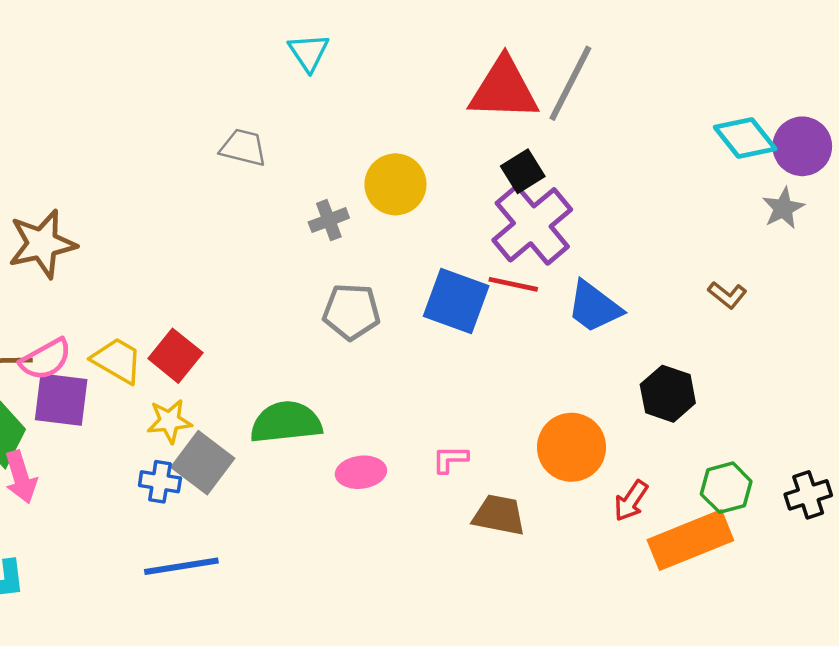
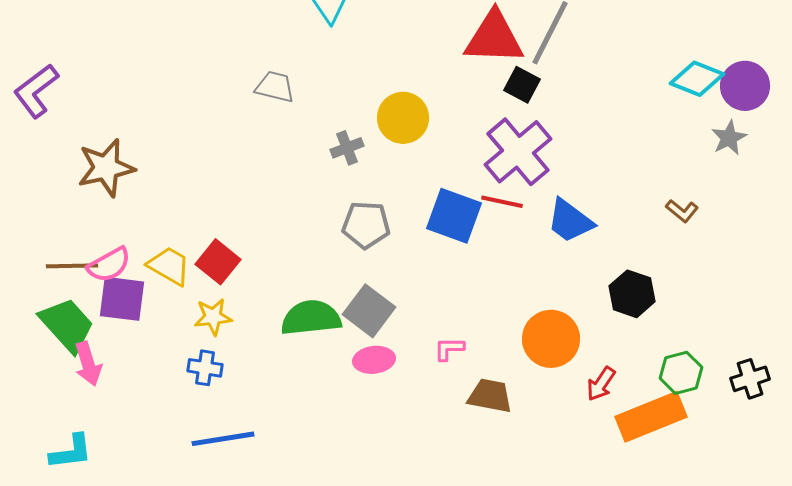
cyan diamond: (745, 138) -> (697, 79), turned -30
black square: (523, 171) -> (522, 85), moved, turned -30
gray square: (203, 463) -> (369, 311), moved

